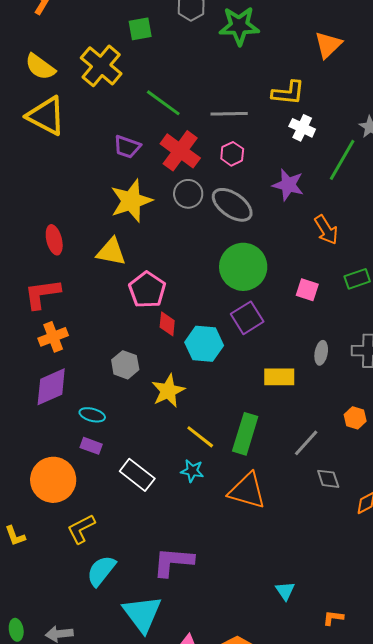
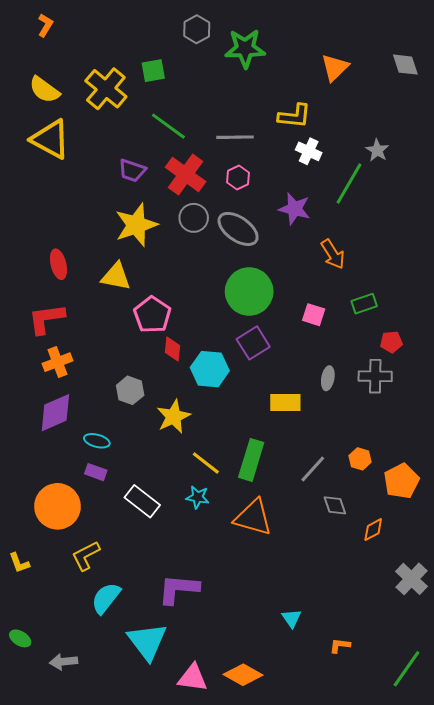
green square: (140, 29) -> (153, 71), moved
orange hexagon: (355, 418) -> (360, 459), moved
green ellipse: (16, 630) -> (20, 638), moved, turned -50

